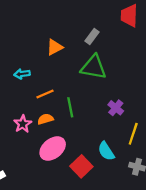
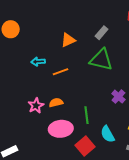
orange line: (45, 94) -> (61, 72), moved
green line: (70, 107) -> (86, 115), moved
pink ellipse: (53, 149) -> (61, 129), turned 30

